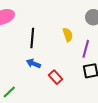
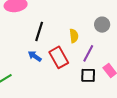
red rectangle: (56, 77) -> (59, 57), moved, size x1.5

